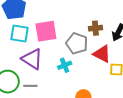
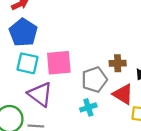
gray pentagon: (77, 43) -> (94, 80), turned 30
cyan cross: (65, 65) -> (88, 107), moved

